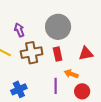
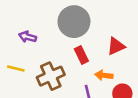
purple arrow: (19, 30) -> (28, 37), turned -40
brown cross: (32, 53) -> (51, 76), moved

